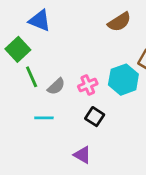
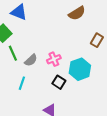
cyan hexagon: (123, 80) -> (80, 69), moved
cyan line: (44, 118) -> (22, 83), turned -72

